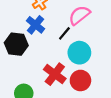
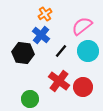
black line: (64, 33) -> (61, 51), moved
cyan circle: (79, 53) -> (88, 51), moved

